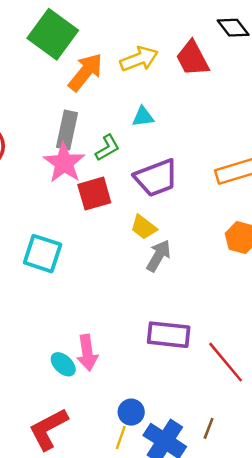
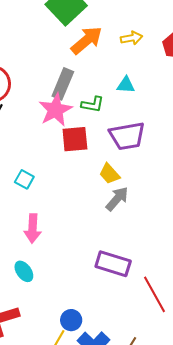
yellow arrow: (139, 59) -> (132, 38), size x0.7
green L-shape: (107, 148) -> (93, 104), turned 30
cyan square: (43, 254) -> (24, 179), size x0.6
pink arrow: (87, 353) -> (33, 228), moved

